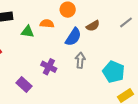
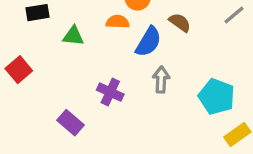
orange semicircle: (47, 24) -> (118, 22), moved
brown semicircle: (93, 26) -> (180, 22), turned -112

